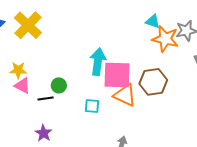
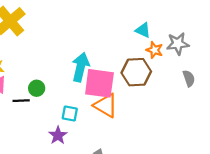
orange star: (165, 39) -> (155, 50), size x0.6
brown hexagon: (153, 82) -> (136, 72), moved
purple star: (43, 133) -> (58, 135), moved

